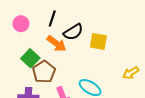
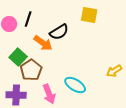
black line: (52, 18) -> (28, 19), moved
yellow square: (98, 41) -> (89, 15), moved

